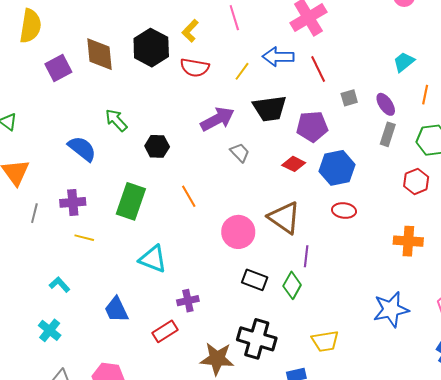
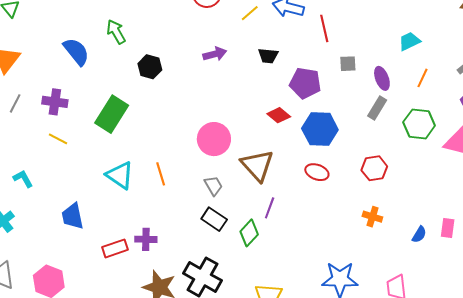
black trapezoid: (270, 108) -> (268, 56), size x0.6
purple arrow: (217, 119) -> (215, 54), size x0.7
gray trapezoid: (240, 153) -> (213, 186), moved
red hexagon: (416, 181) -> (374, 168), moved
orange line: (189, 196) -> (161, 174), moved
pink circle: (238, 232) -> (214, 139), moved
orange cross: (408, 241) -> (372, 217), size x0.7
purple cross: (188, 301) -> (146, 239), moved

